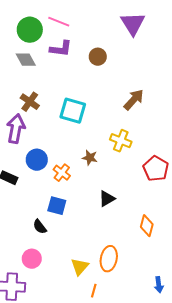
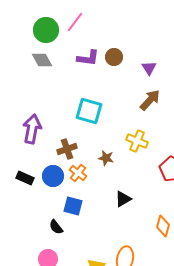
pink line: (59, 22) -> (75, 22), turned -75
purple triangle: (133, 24) -> (149, 68), moved, size x0.6
purple L-shape: (61, 49) -> (88, 58), moved
brown cross: (30, 102) -> (67, 149), moved, turned 36
blue circle: (37, 160) -> (53, 176), moved

